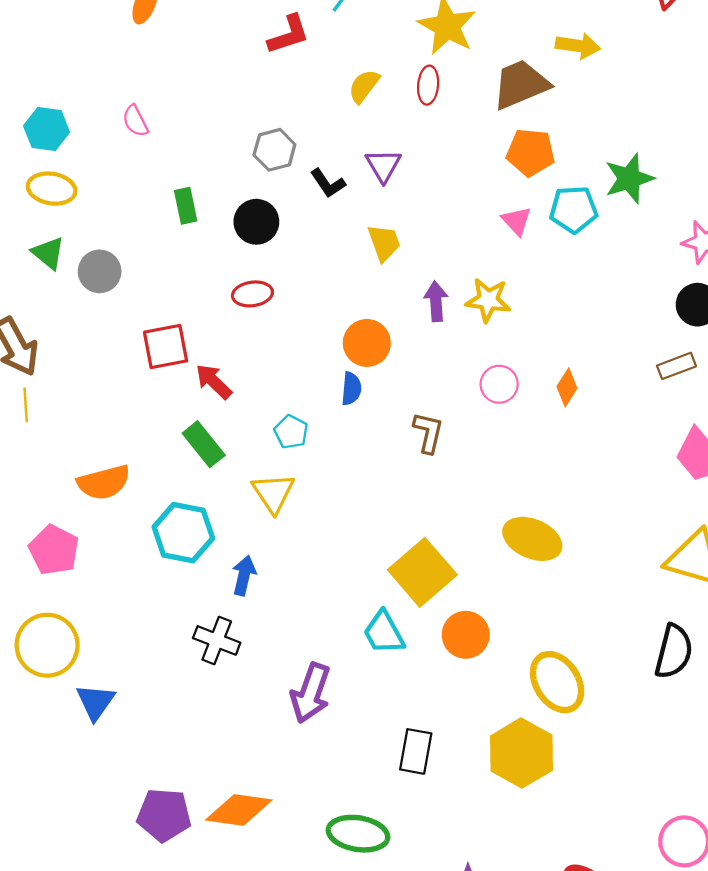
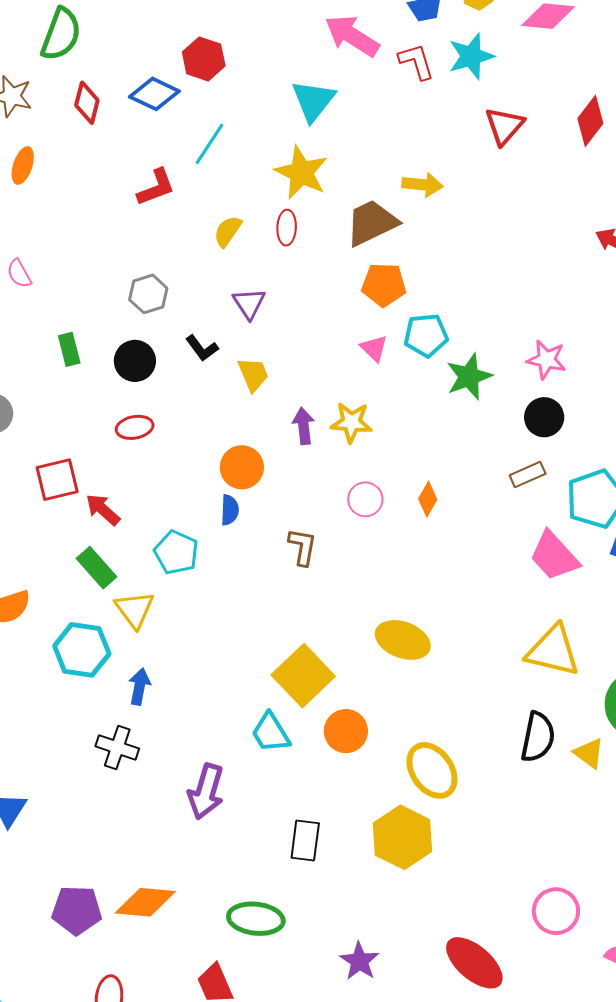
green star: (629, 178) -> (469, 377), moved
black L-shape: (328, 183) -> (202, 348), moved
cyan pentagon: (291, 432) -> (176, 552), size x1.4
yellow triangle: (273, 493) -> (135, 610), moved

